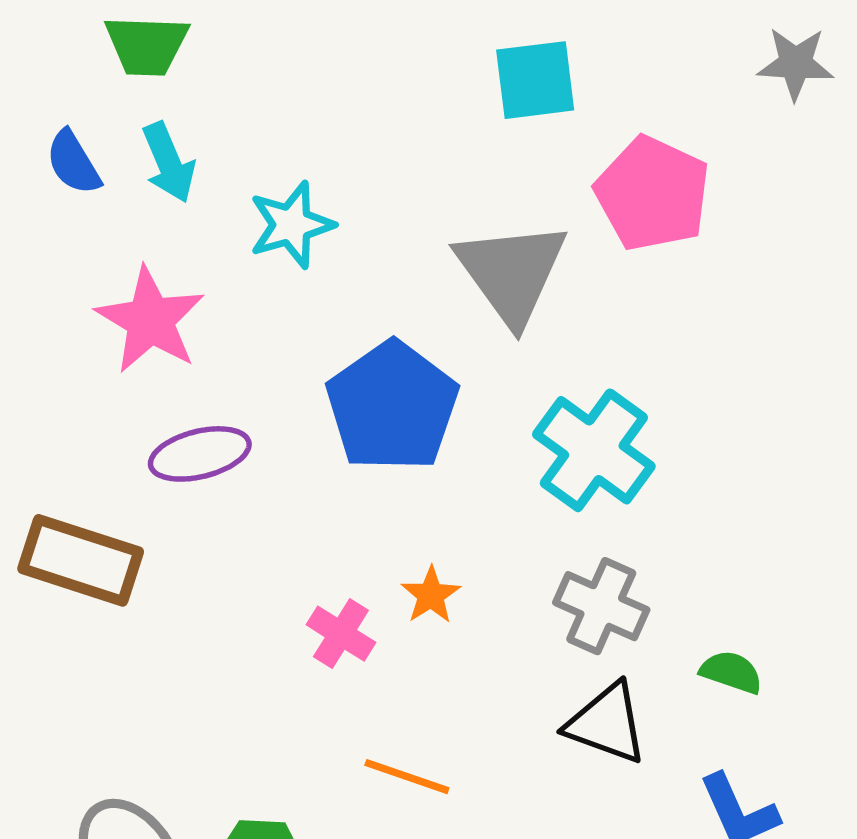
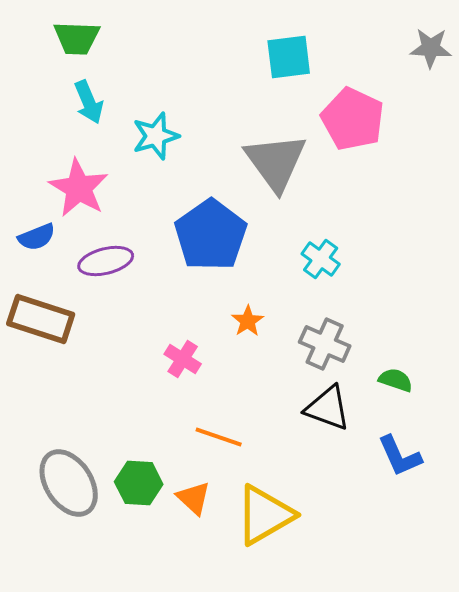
blue semicircle: (73, 163) -> (37, 237), moved, turned -81
cyan cross: (594, 450) -> (321, 259), size x0.6
orange star: (431, 595) -> (248, 321), moved

